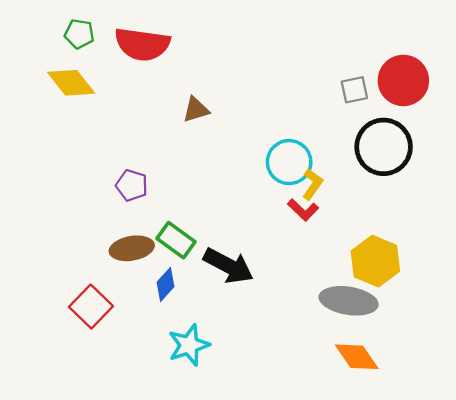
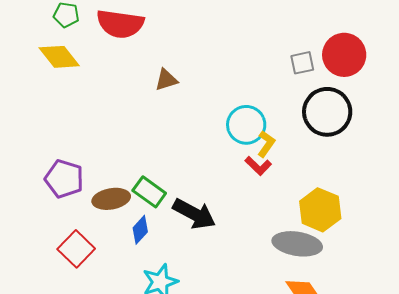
purple pentagon: (132, 185) -> (64, 179), moved, size x1.4

